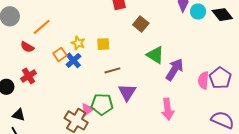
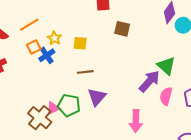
brown square: (141, 24) -> (122, 29), turned -35
orange line: (42, 27) -> (29, 25), moved
green triangle: (155, 55) -> (166, 66), moved
pink semicircle: (203, 80) -> (166, 96), moved

